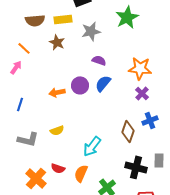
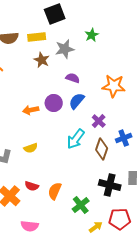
green star: (127, 17) -> (92, 35), moved, size x0.6
brown star: (57, 42) -> (42, 60), moved
purple cross: (142, 93) -> (99, 121), moved
cyan arrow: (92, 146) -> (76, 139), moved

